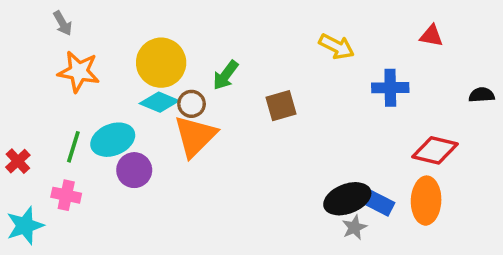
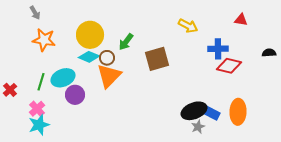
brown square: (281, 106) -> (157, 59), size x1.4
red diamond: (435, 150) -> (229, 66), moved
pink cross: (66, 195) -> (37, 109), turned 35
cyan star: (25, 226) -> (39, 125), moved

